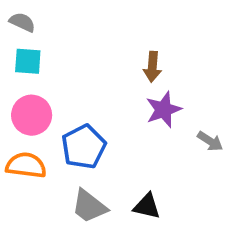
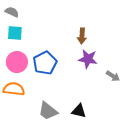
purple star: (164, 110) -> (88, 59), turned 30
blue pentagon: (84, 147) -> (45, 63), moved

